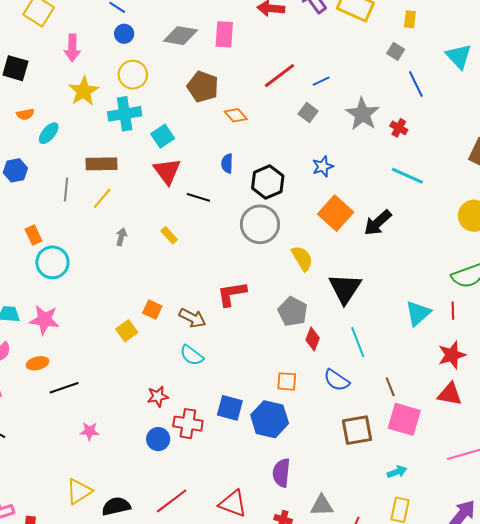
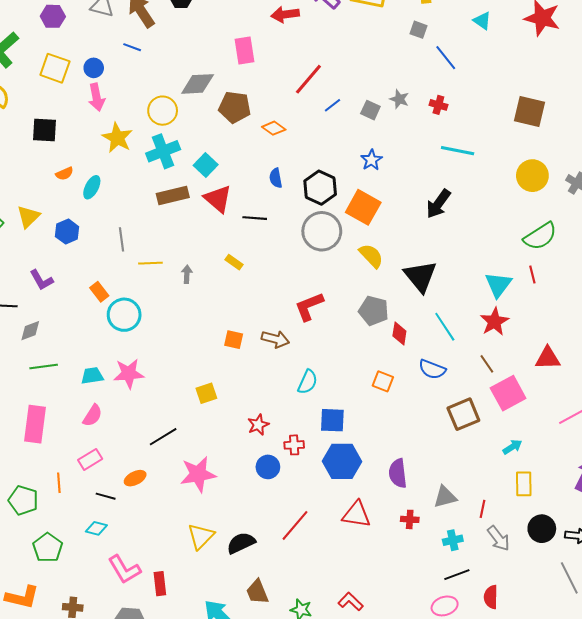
blue circle: (124, 34) -> (94, 68), moved
gray diamond: (181, 36) -> (198, 84), moved
cyan triangle: (459, 56) -> (482, 21), size x0.7
blue line: (321, 81) -> (332, 105), moved
gray square: (308, 112) -> (370, 110), moved
gray star: (362, 114) -> (399, 99), size x0.6
brown rectangle: (101, 164) -> (173, 196), moved
yellow line: (102, 198) -> (150, 263), moved, turned 60
orange square: (336, 213) -> (363, 207), moved
yellow square: (127, 331) -> (206, 393), moved, turned 30
cyan semicircle: (192, 355) -> (308, 382), moved, turned -90
red star: (452, 355) -> (494, 322), moved
orange ellipse: (38, 363) -> (135, 478), moved
orange square: (287, 381) -> (383, 381), turned 30
blue hexagon: (270, 419) -> (342, 461), moved
pink square: (404, 419) -> (508, 393), turned -32
red cross: (188, 424) -> (294, 445), size x0.7
pink star: (90, 431) -> (198, 474), size x1.8

